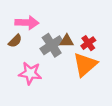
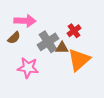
brown triangle: (67, 41) -> (62, 48), moved
red cross: (88, 43) -> (74, 31), moved

